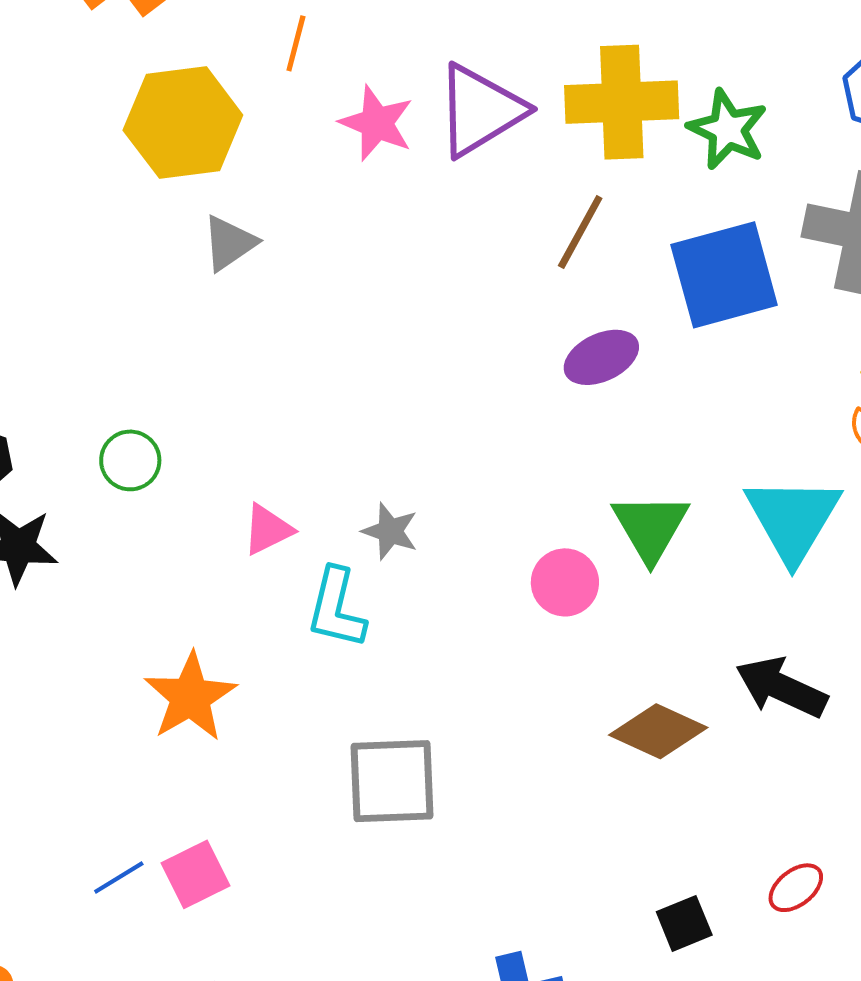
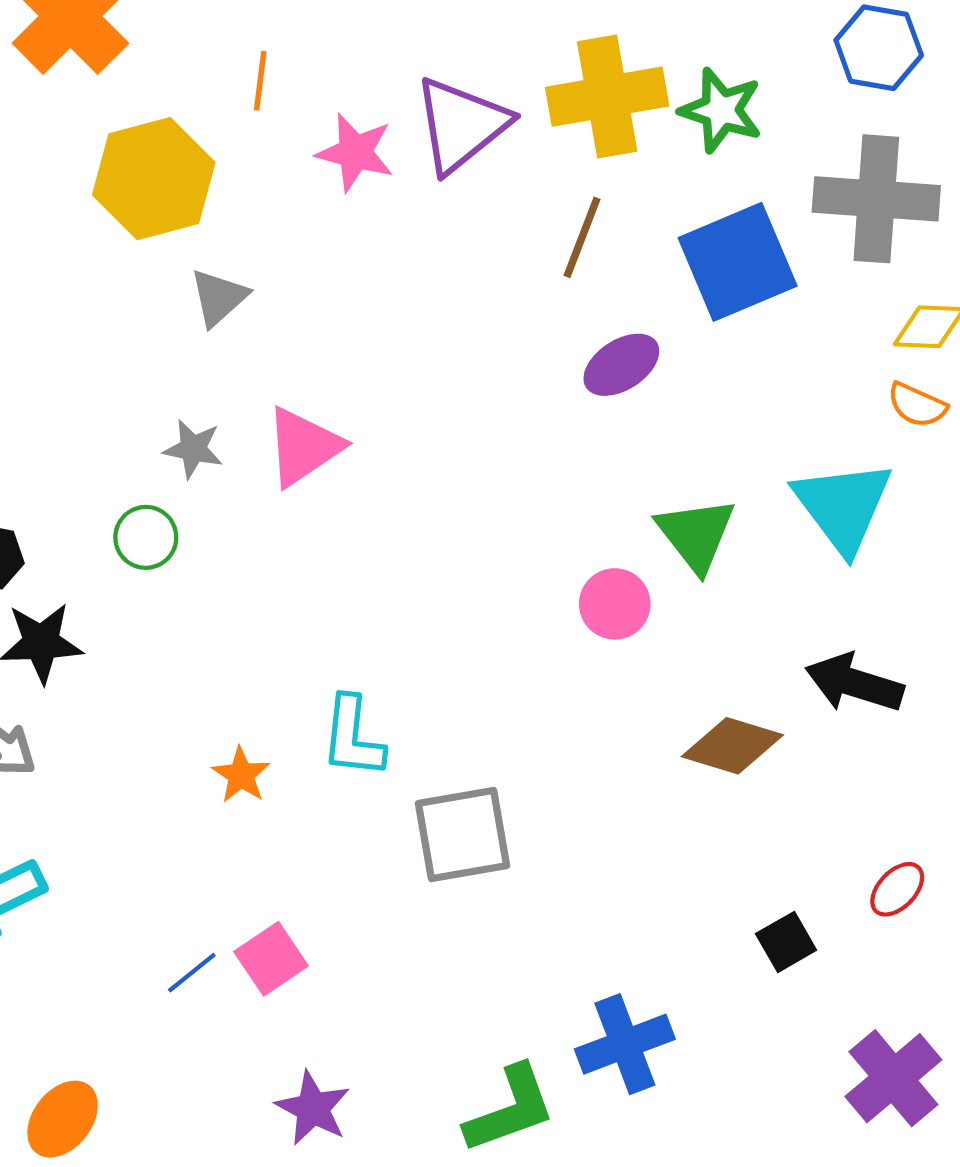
pink triangle: (268, 530) -> (303, 447), moved, size x1.5
gray star: (390, 531) -> (193, 449), moved
cyan L-shape: (336, 608) -> (353, 737), moved
orange star: (190, 697) -> (241, 775), size x0.6

